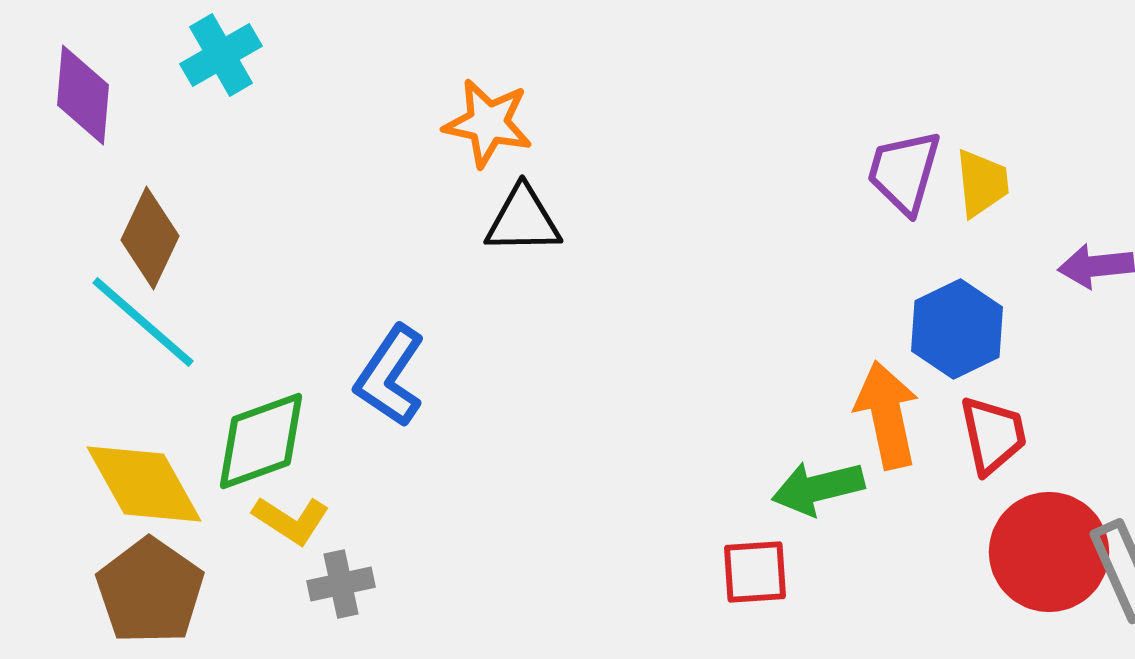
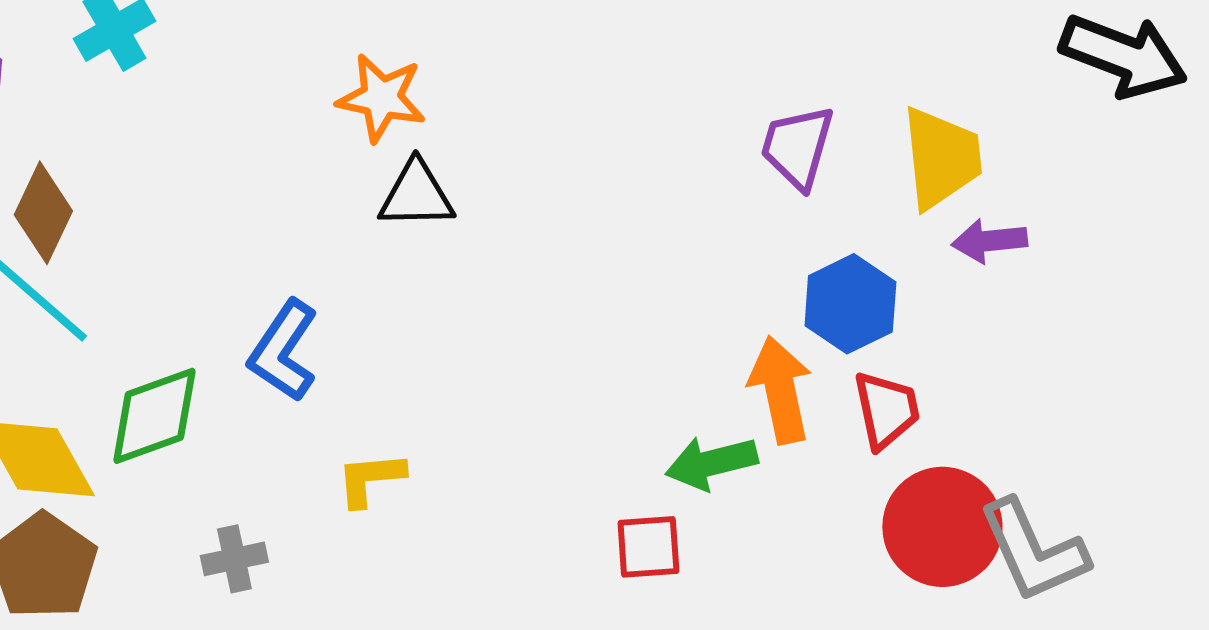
yellow trapezoid: (982, 183) -> (941, 158), moved, size x1.5
yellow L-shape: (291, 520) -> (370, 479), moved, turned 142

